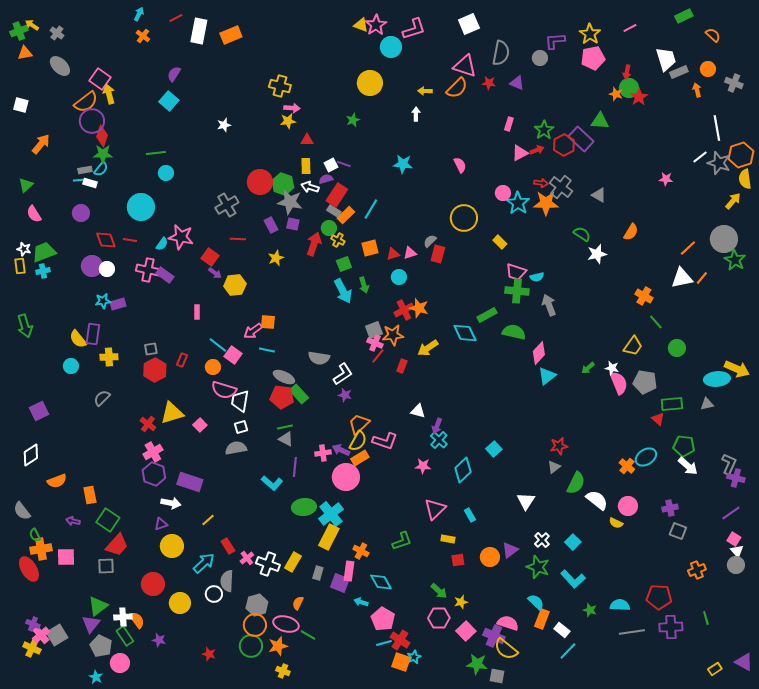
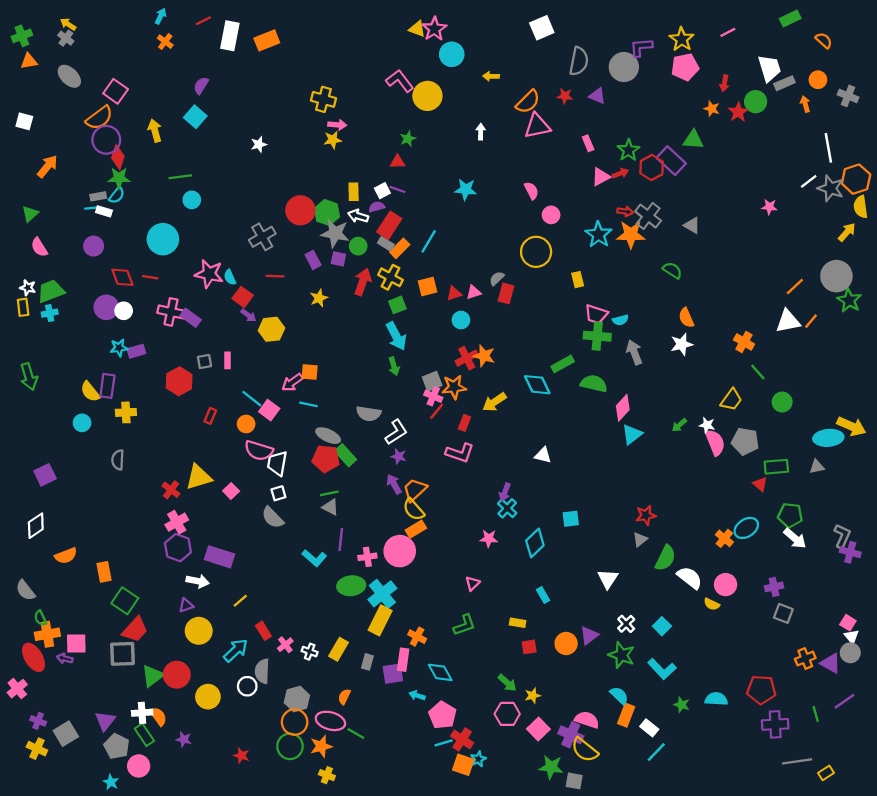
yellow arrow: (32, 25) -> (68, 24), moved
pink L-shape: (414, 29) -> (400, 81), moved, turned -110
gray circle: (540, 58) -> (624, 67), size x1.6
pink triangle: (465, 66) -> (537, 126), moved, turned -30
green circle: (629, 88) -> (756, 102), moved
yellow arrow: (425, 91) -> (491, 76), moved
yellow arrow: (109, 94) -> (155, 131), moved
pink rectangle: (509, 124) -> (588, 143), turned -40
red triangle: (307, 140) -> (397, 162), moved
pink circle: (503, 193) -> (551, 215), moved
green circle: (329, 228) -> (358, 246), moved
orange semicircle: (631, 232) -> (686, 318), moved, turned 126
yellow cross: (338, 240) -> (390, 277), size x1.5
yellow rectangle: (500, 242) -> (578, 280), turned 32
cyan semicircle: (162, 244) -> (230, 277), moved, turned 120
white star: (597, 254) -> (682, 344), moved
green arrow: (364, 285) -> (394, 366), moved
gray square: (151, 349) -> (204, 362), moved
red hexagon: (155, 370) -> (179, 381), moved
gray semicircle: (102, 398) -> (118, 460), turned -42
white triangle: (418, 411) -> (543, 455), moved
yellow semicircle: (358, 441) -> (414, 509), turned 110
pink L-shape: (385, 441) -> (460, 453), moved
gray semicircle: (236, 448) -> (273, 518), turned -125
cyan square: (494, 449) -> (571, 519), turned 35
purple arrow: (341, 450) -> (394, 484), moved, turned 36
pink cross: (323, 453) -> (367, 557), moved
pink triangle: (435, 509) -> (473, 583), moved, size x0.6
purple line: (731, 513) -> (845, 701), moved
purple arrow: (73, 521) -> (65, 659), moved
white cross: (268, 564) -> (310, 652), size x0.6
gray square: (106, 566) -> (122, 654), size x1.4
purple square: (340, 583) -> (393, 674), turned -30
green triangle: (98, 606) -> (152, 676), moved
gray line: (632, 632) -> (797, 761), moved
pink cross: (41, 635) -> (17, 689), moved
purple triangle: (744, 662) -> (831, 663), moved

